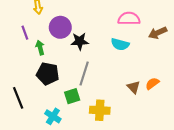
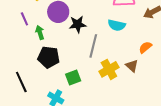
gray line: (84, 74) -> (93, 46), moved
orange semicircle: (152, 83) -> (145, 47), moved
yellow cross: (100, 110) -> (109, 69), moved, turned -30

